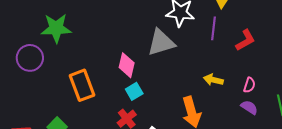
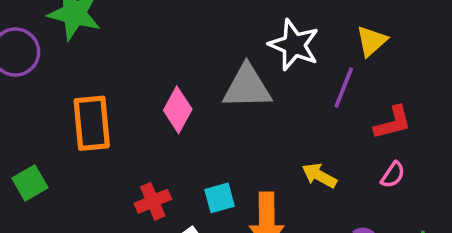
pink semicircle: (249, 85) -> (393, 175), moved
cyan square: (134, 91) -> (220, 198), moved

